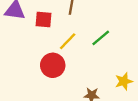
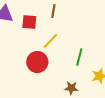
green line: (101, 38) -> (79, 57), moved, turned -36

